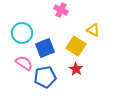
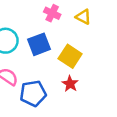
yellow triangle: (93, 30) -> (83, 17), moved
blue square: (45, 48) -> (39, 44), moved

